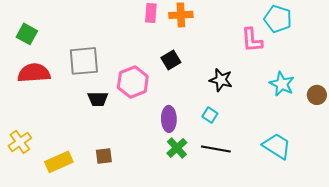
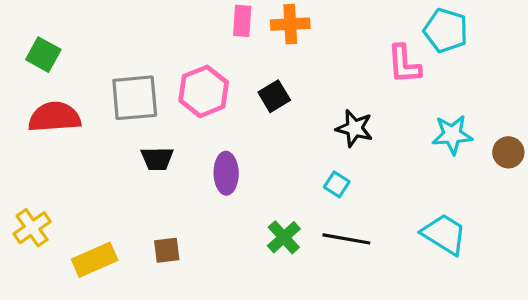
pink hexagon: (133, 82) -> (204, 91), moved
cyan star: (282, 84) -> (452, 135), turned -30
purple ellipse: (169, 119) -> (226, 173), moved

